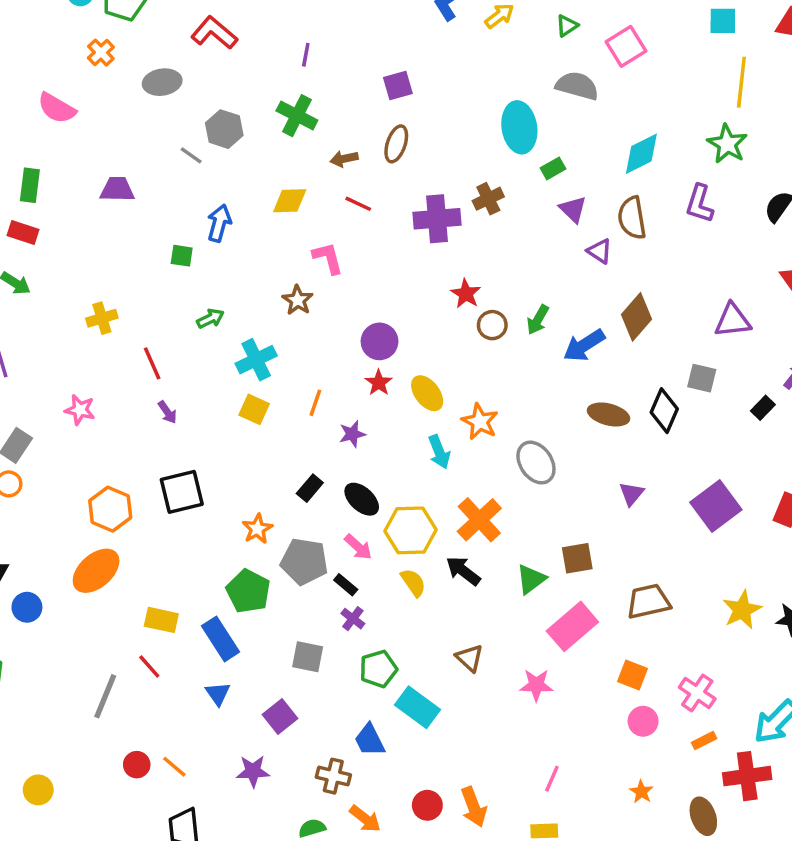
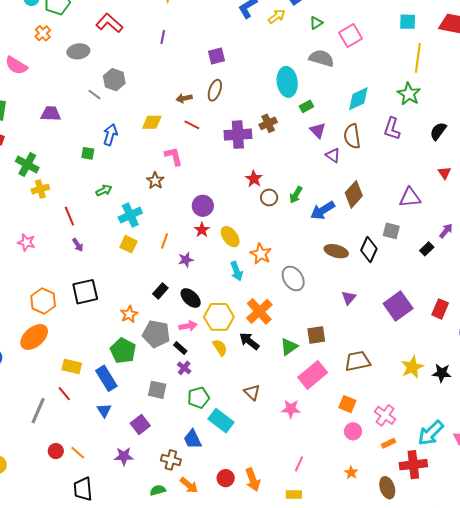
green cross: (297, 116) -> (27, 165), moved
pink arrow: (358, 547) -> (188, 326), turned -54

